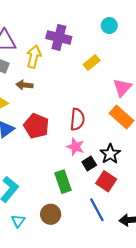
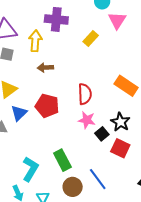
brown arrow: (24, 85) -> (45, 68), moved
pink triangle: (122, 88) -> (117, 20), moved
green rectangle: (63, 182) -> (62, 160), moved
blue line: (97, 210) -> (98, 179), moved

